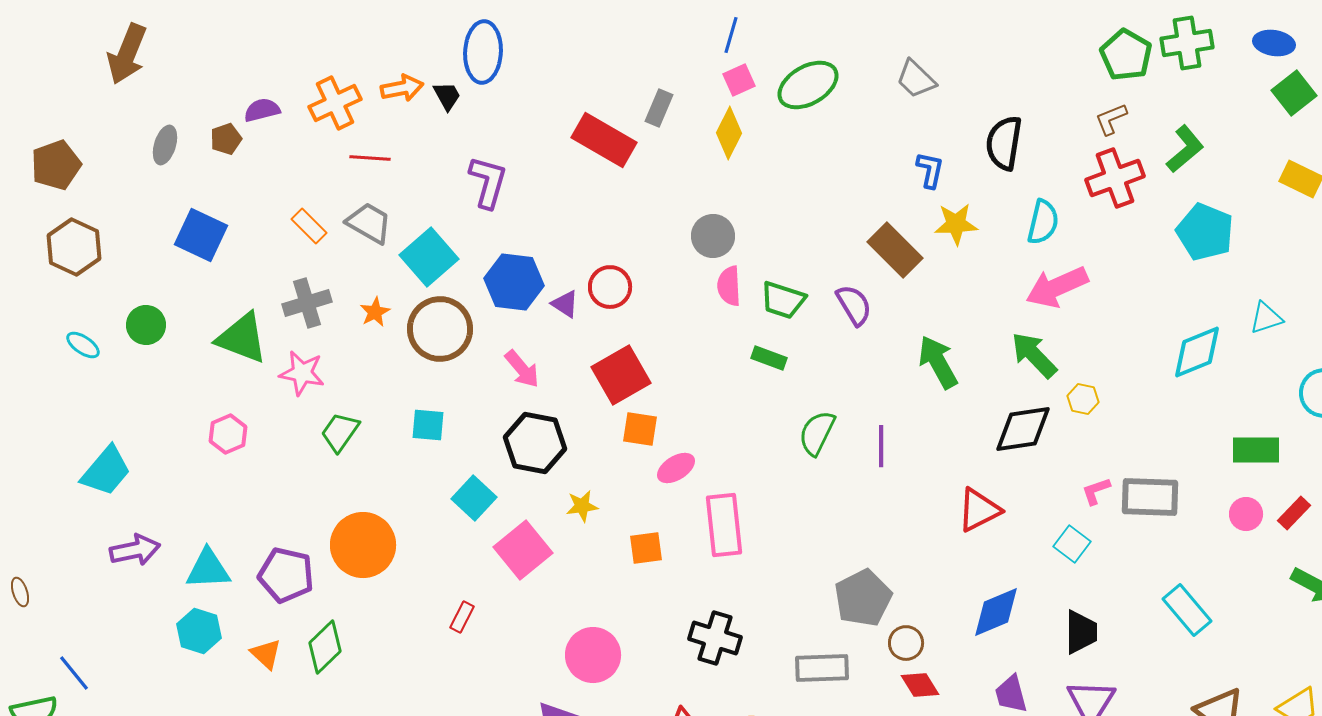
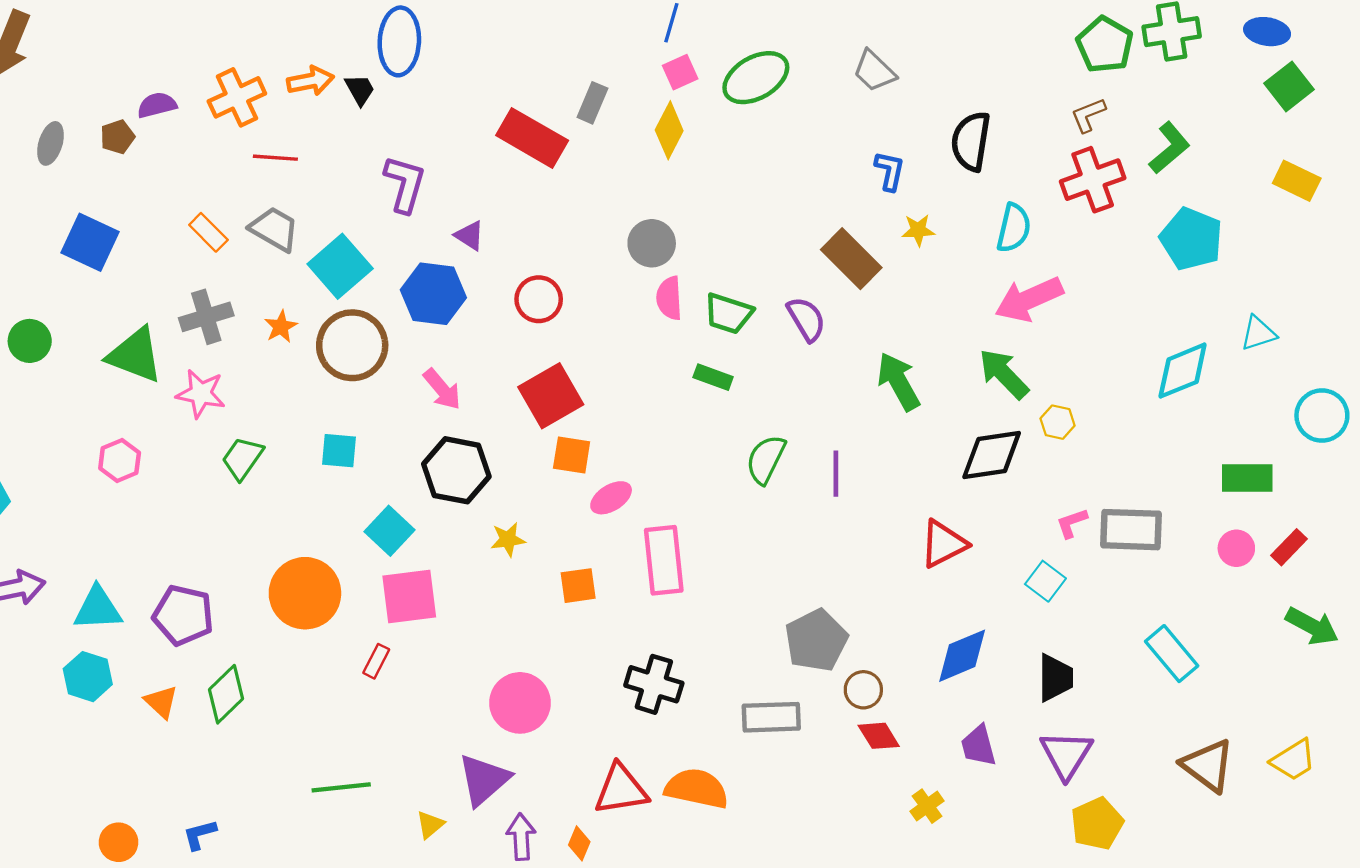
yellow star: (956, 224) -> (918, 230), size x0.7
purple triangle: (565, 304) -> (470, 236), moved
orange circle: (363, 545) -> (305, 593), moved
pink square: (523, 550) -> (409, 597), moved, turned 32

